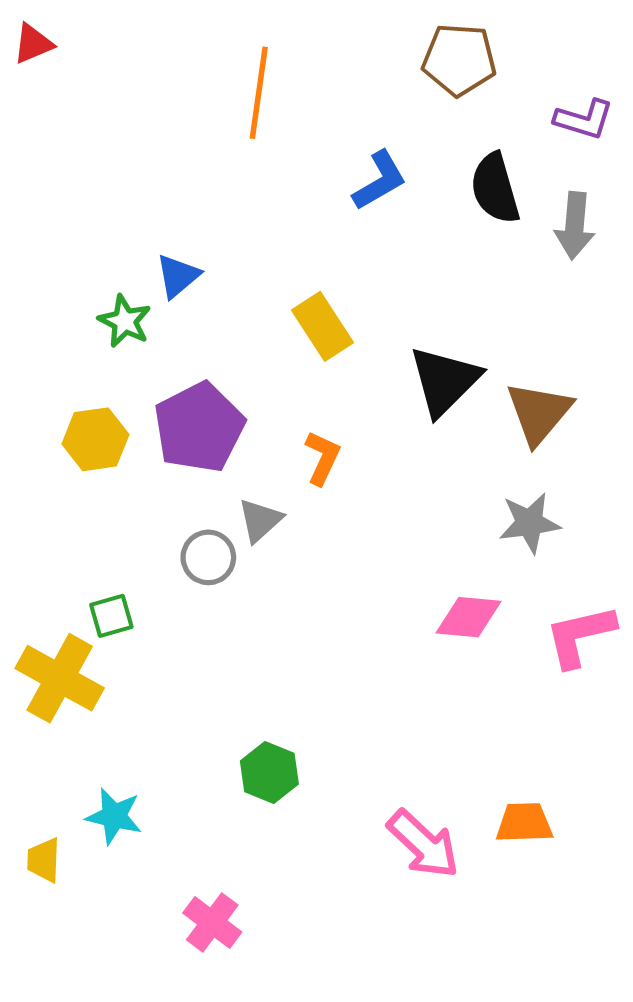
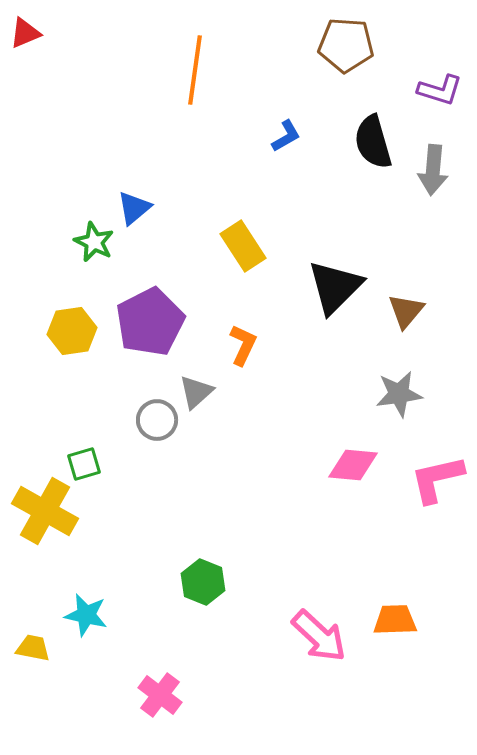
blue L-shape: (380, 180) -> (286, 136), size x0.7
brown triangle: (539, 413) -> (406, 311), size x0.7
yellow trapezoid: (44, 860) -> (33, 648), turned 99

